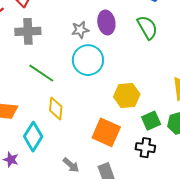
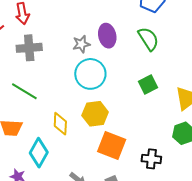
green line: (41, 73) -> (24, 91), moved
yellow hexagon: (127, 96) -> (95, 114), moved
green square: (151, 121) -> (148, 85), moved

